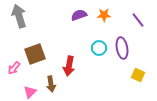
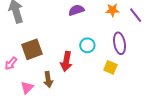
orange star: (104, 15) -> (112, 10), moved
cyan circle: (99, 48) -> (87, 45), moved
yellow square: (138, 75) -> (110, 67), moved

